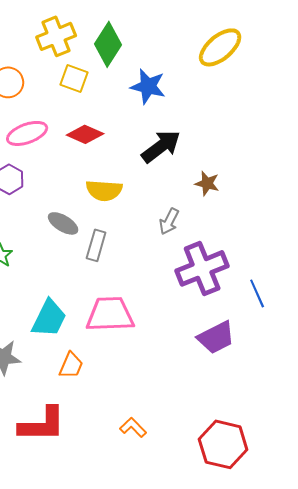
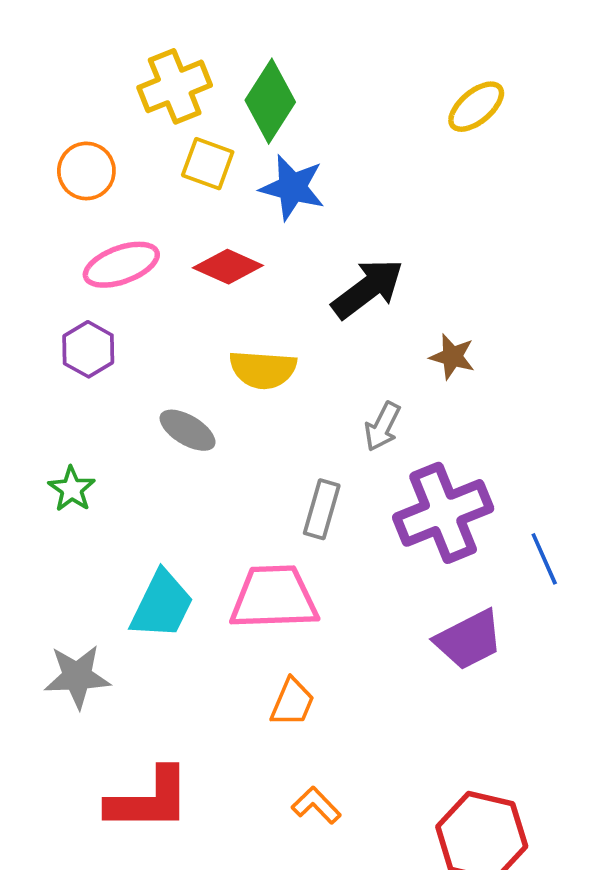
yellow ellipse: (220, 47) -> (476, 107), size x0.7
blue star: (148, 86) -> (292, 188), moved
gray rectangle: (96, 245) -> (322, 509), moved
orange trapezoid: (71, 365) -> (292, 702), moved

